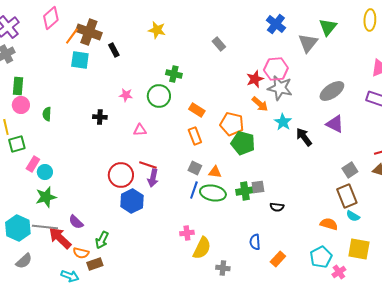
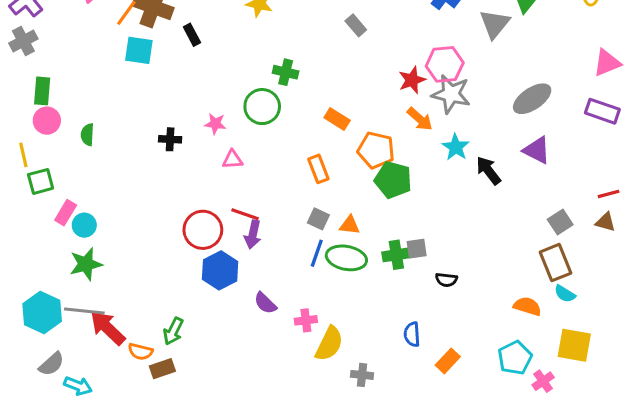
pink star: (126, 95) -> (215, 124), moved
orange rectangle: (197, 110) -> (337, 119), moved
purple semicircle: (76, 222) -> (265, 303), moved
cyan arrow: (70, 276) -> (78, 386), moved

